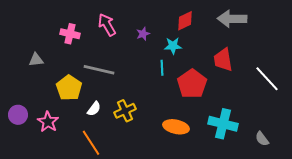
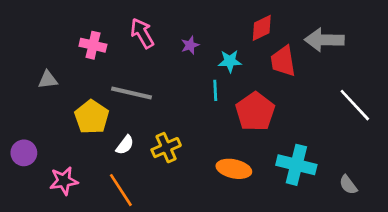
gray arrow: (232, 19) -> (324, 40), moved
red diamond: (185, 21) -> (262, 28), moved
red trapezoid: (223, 60) -> (283, 61), moved
pink star: (48, 122) -> (64, 181), moved, turned 30

